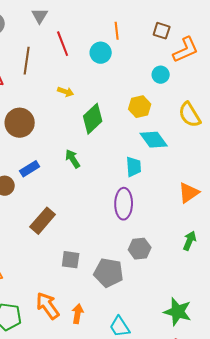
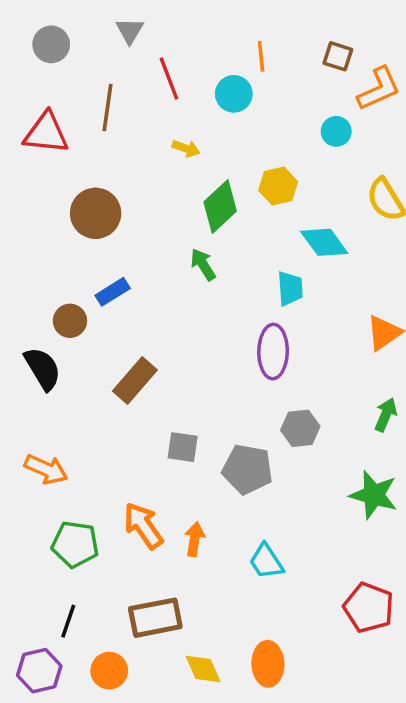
yellow arrow: (66, 92) -> (186, 148), moved
yellow hexagon: (140, 107) -> (278, 186), moved
green arrow: (73, 159) -> (203, 264), moved
green star: (178, 312) -> (374, 495), moved

